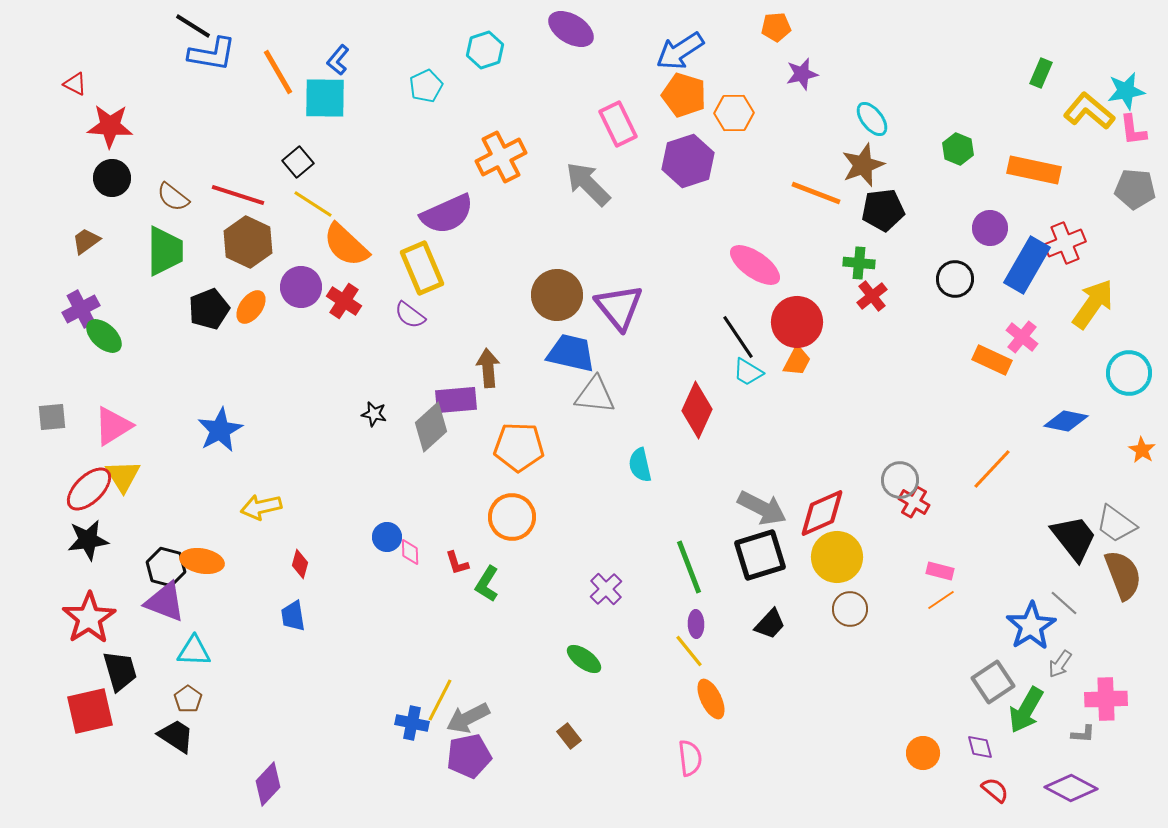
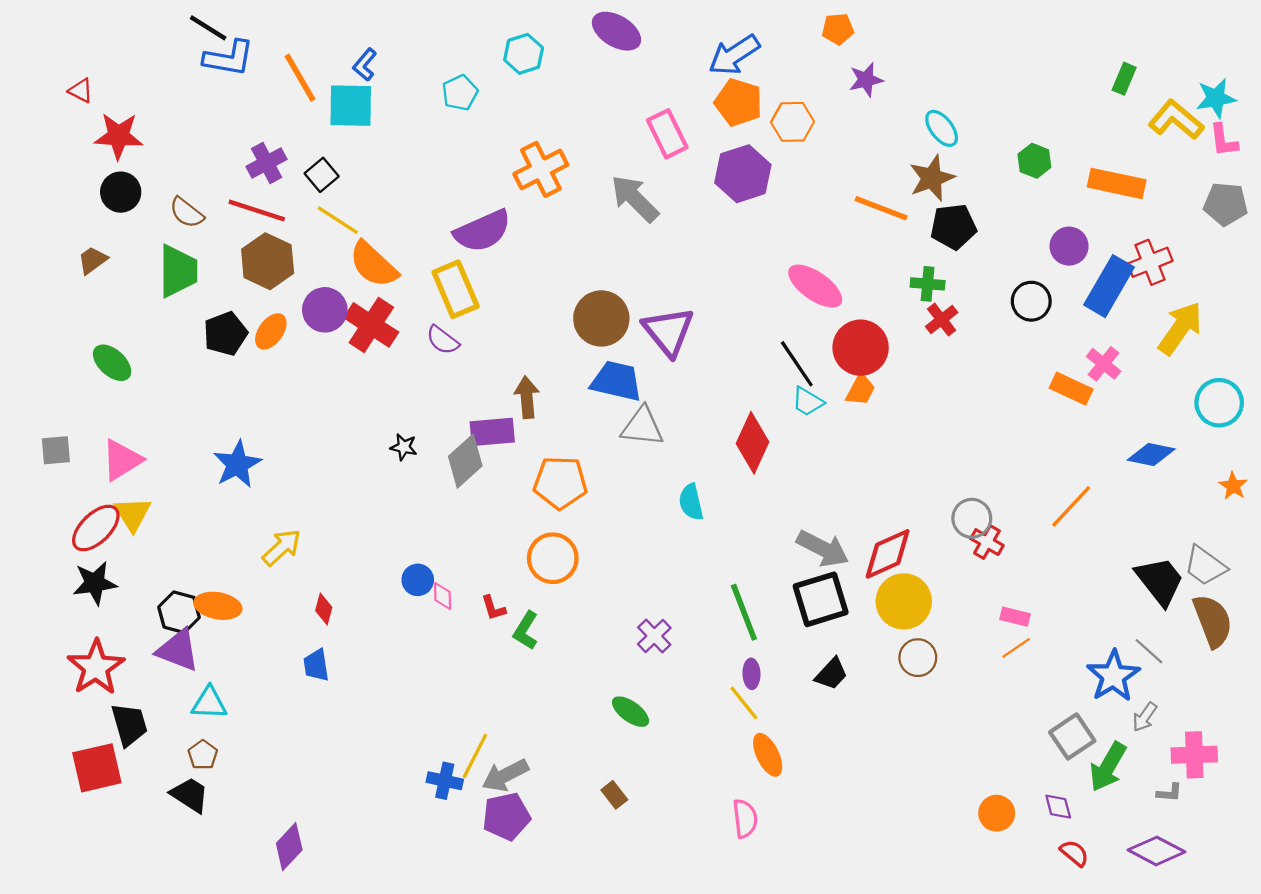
red cross: (344, 301) -> (371, 325), size x1.4
purple cross: (81, 309) -> (267, 163), moved
yellow arrow: (261, 507) -> (282, 547), turned 150

